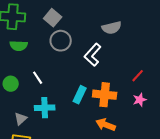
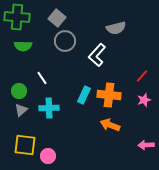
green circle: (11, 84) -> (19, 91), moved
gray triangle: (21, 119) -> (21, 110), moved

